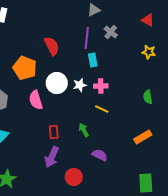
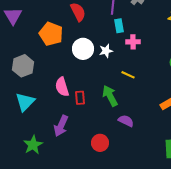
pink cross: (101, 86) -> (133, 42), moved
pink semicircle: (36, 100) -> (62, 87), moved
green arrow: (84, 130) -> (110, 96), size x1.5
purple arrow: (52, 157) -> (61, 126), moved

